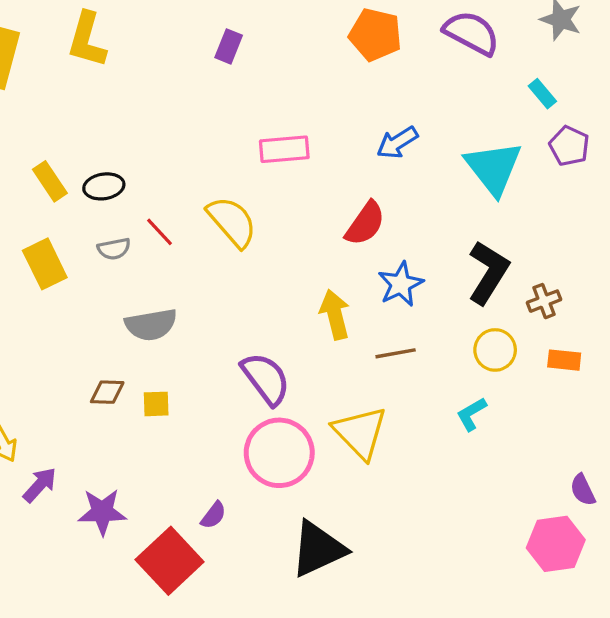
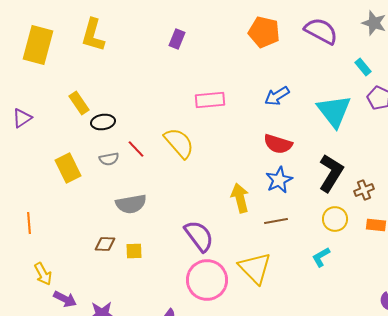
yellow rectangle: (50, 181) -> (79, 103), moved
red semicircle: (365, 223) -> (278, 144), moved, turned 72
purple arrow: (40, 485) -> (65, 299), turned 75

